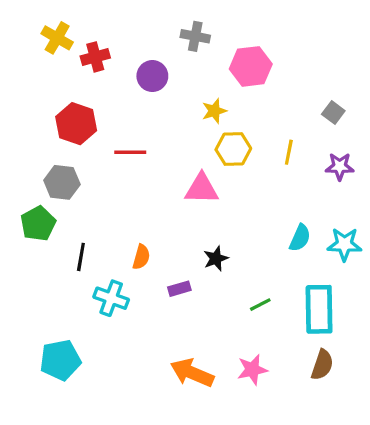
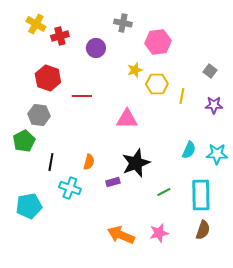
yellow hexagon: (233, 149) -> (157, 84), moved
black star: (216, 259) -> (136, 163), size x1.8
cyan pentagon: (60, 360) -> (29, 206), moved

